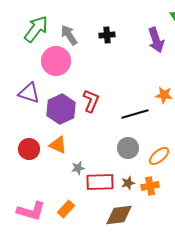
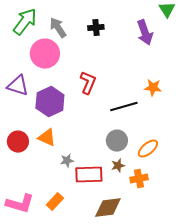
red L-shape: (91, 101) -> (88, 83), moved
brown star: (128, 183) -> (118, 166), moved

